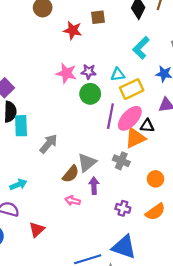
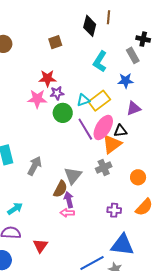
red star: (73, 30) -> (48, 78), moved
cyan triangle: (118, 74) -> (83, 100), moved
purple line: (110, 116) -> (85, 129), turned -30
gray cross: (121, 161) -> (104, 167), turned -35
purple arrow: (94, 186) -> (69, 200), moved

